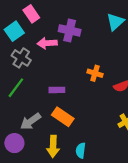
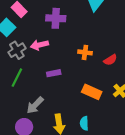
pink arrow: (47, 43) -> (39, 45), moved
gray cross: (21, 58) -> (17, 50), turned 36
orange rectangle: (63, 117) -> (92, 92), moved

